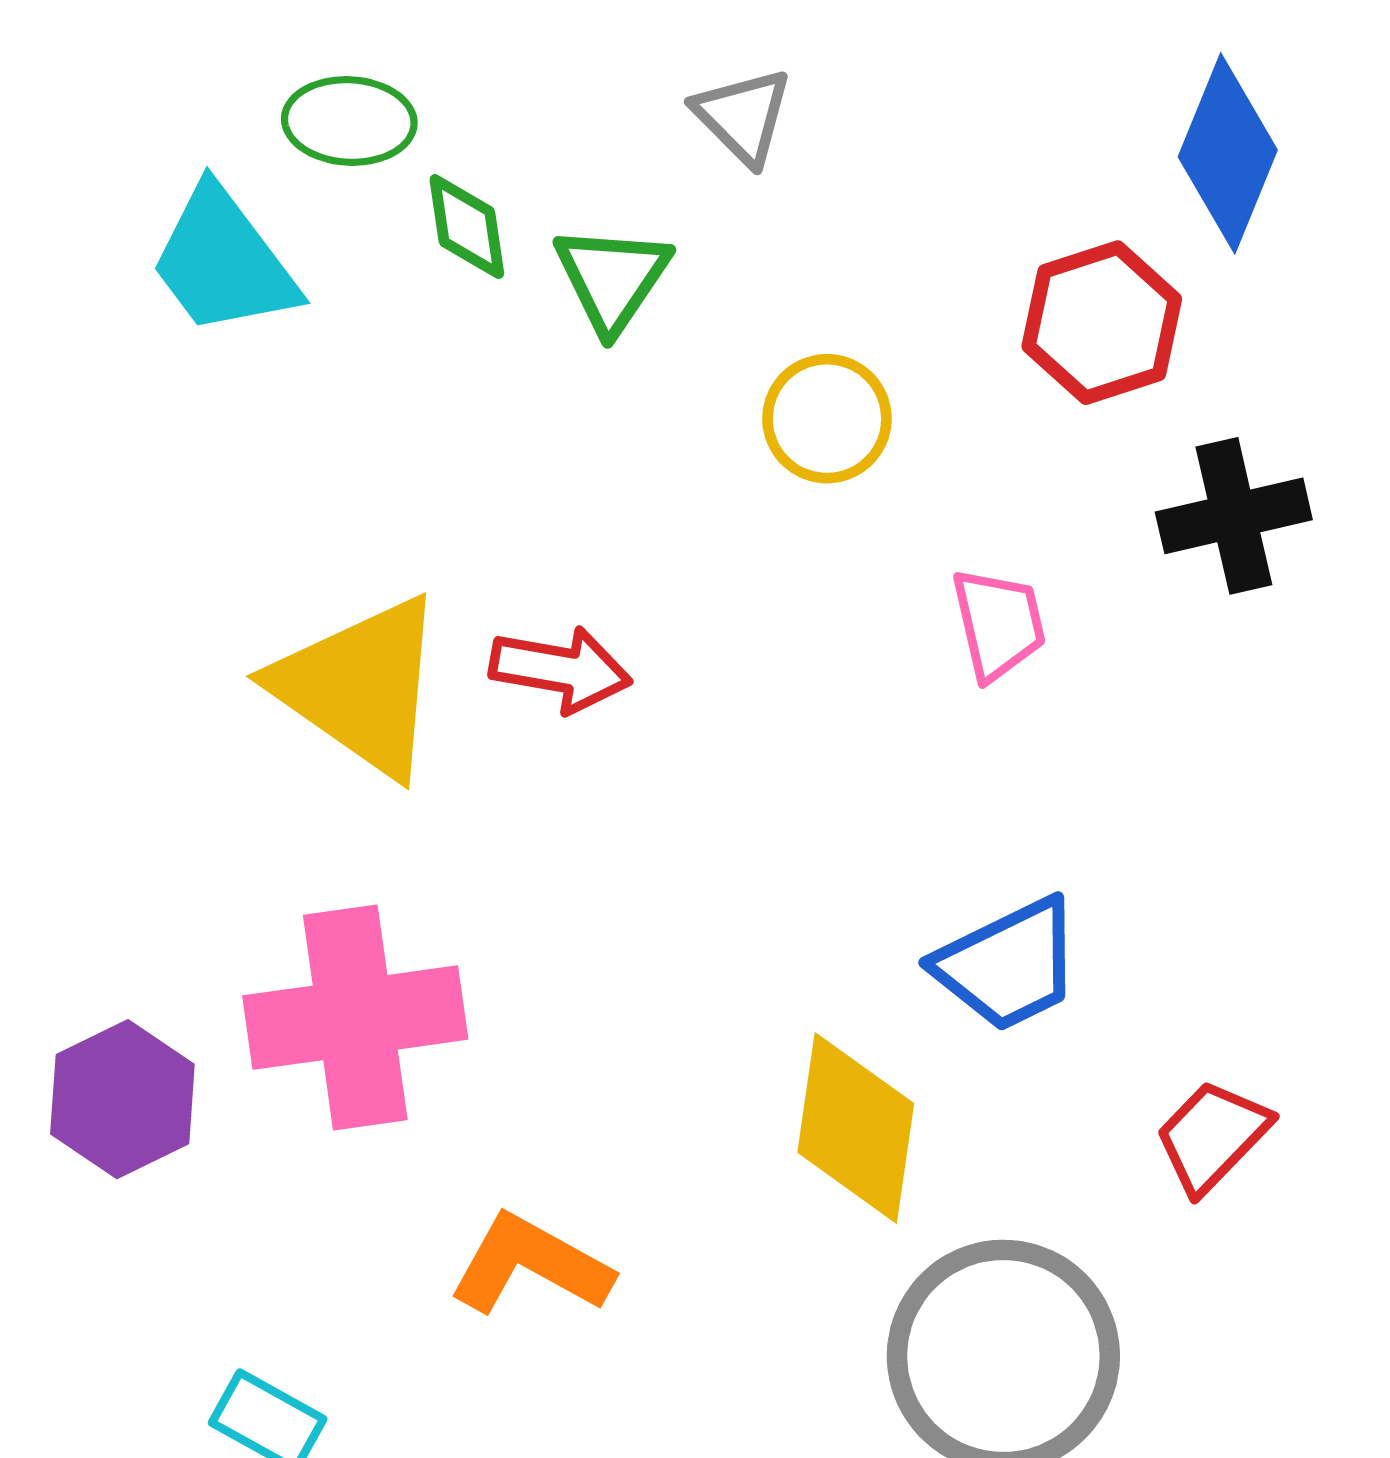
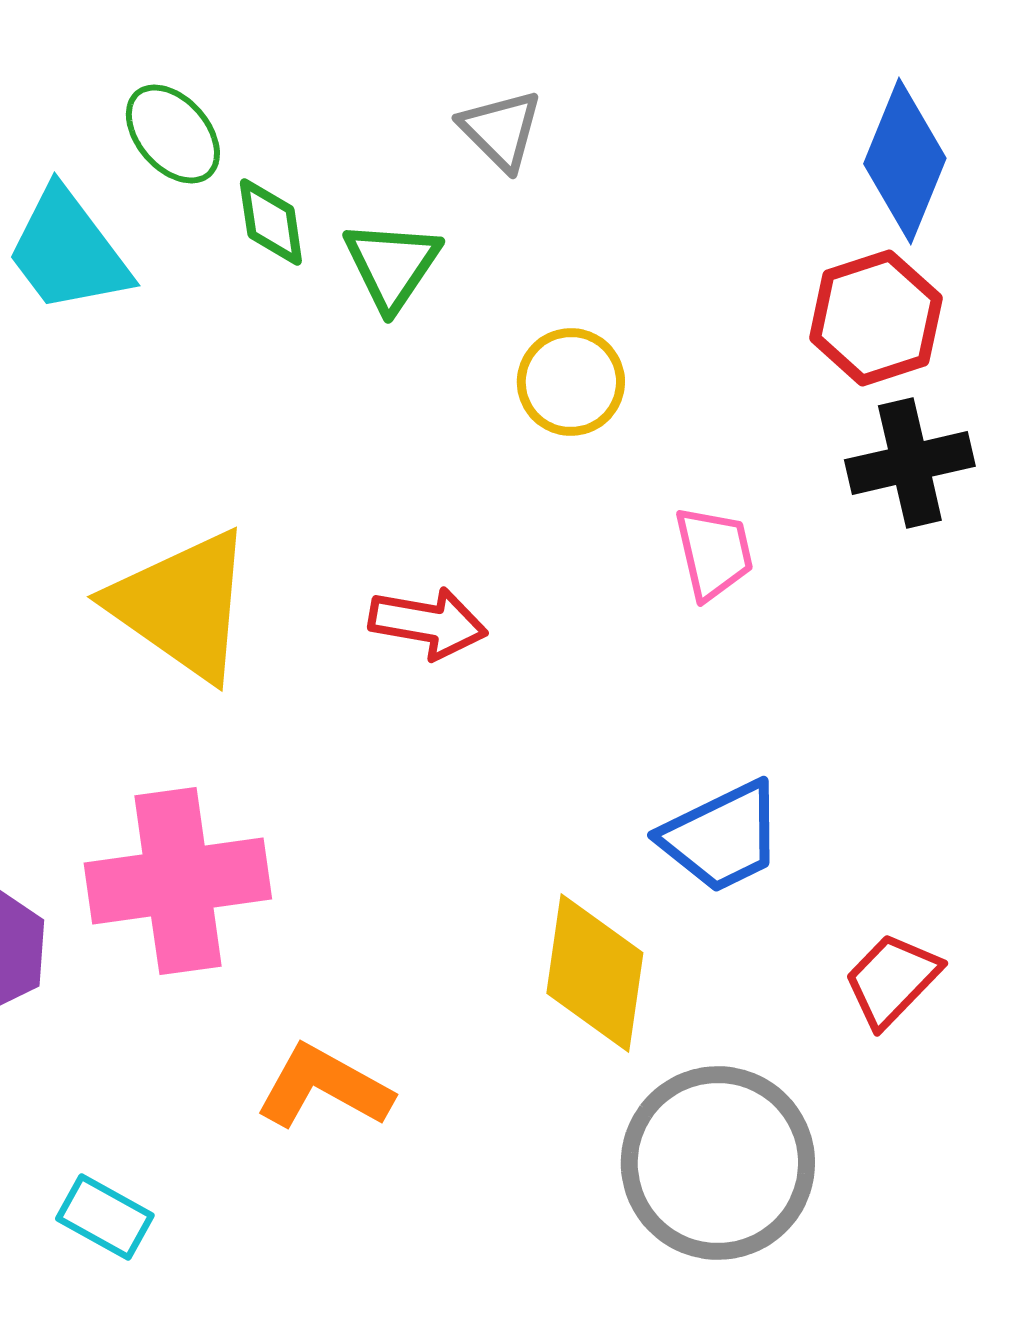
green ellipse: (349, 121) -> (173, 134), turned 46
red hexagon: (1102, 323) -> (876, 318), moved
red arrow: (560, 669) -> (428, 623), moved

